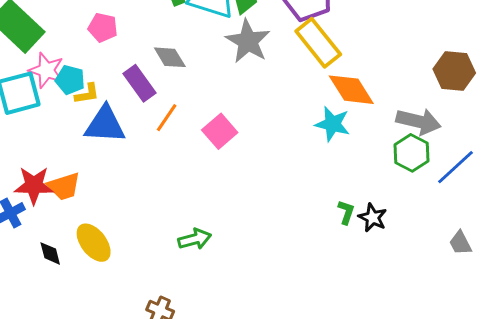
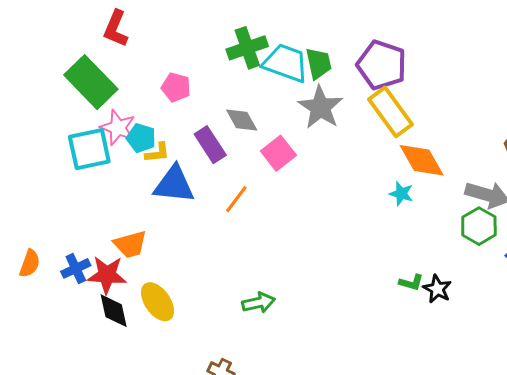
orange line: (167, 118) -> (236, 199), moved
cyan star: (332, 124) -> (401, 194), size x0.7
pink square: (220, 131) -> (278, 153), moved
red star: (34, 185) -> (107, 275), moved
green L-shape: (346, 212) -> (411, 282), turned 85
black diamond: (50, 253) -> (114, 311), size x1.4

